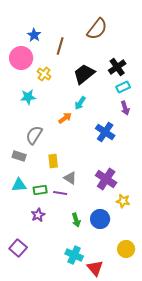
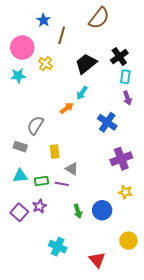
blue star: (34, 35) -> (43, 20), moved
cyan rectangle: (123, 87) -> (125, 77), turned -56
cyan star: (28, 97) -> (18, 76), moved
purple cross: (106, 179) -> (121, 159), moved, turned 35
purple square: (18, 248) -> (19, 212), moved
cyan cross: (74, 255) -> (58, 247), moved

